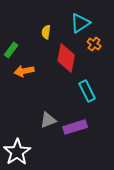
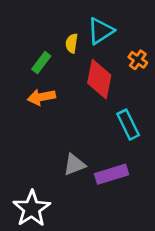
cyan triangle: (80, 23) -> (101, 31), moved
green rectangle: (11, 50) -> (41, 63), moved

